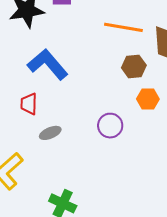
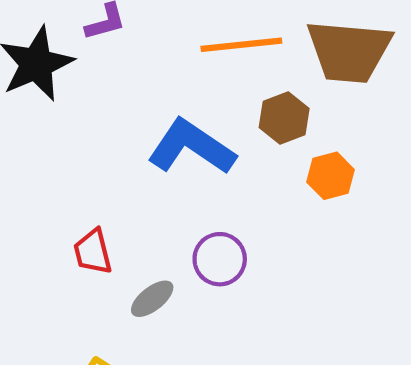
blue L-shape: (48, 64) -> (191, 147), moved
purple circle: (110, 126) -> (220, 259), moved

